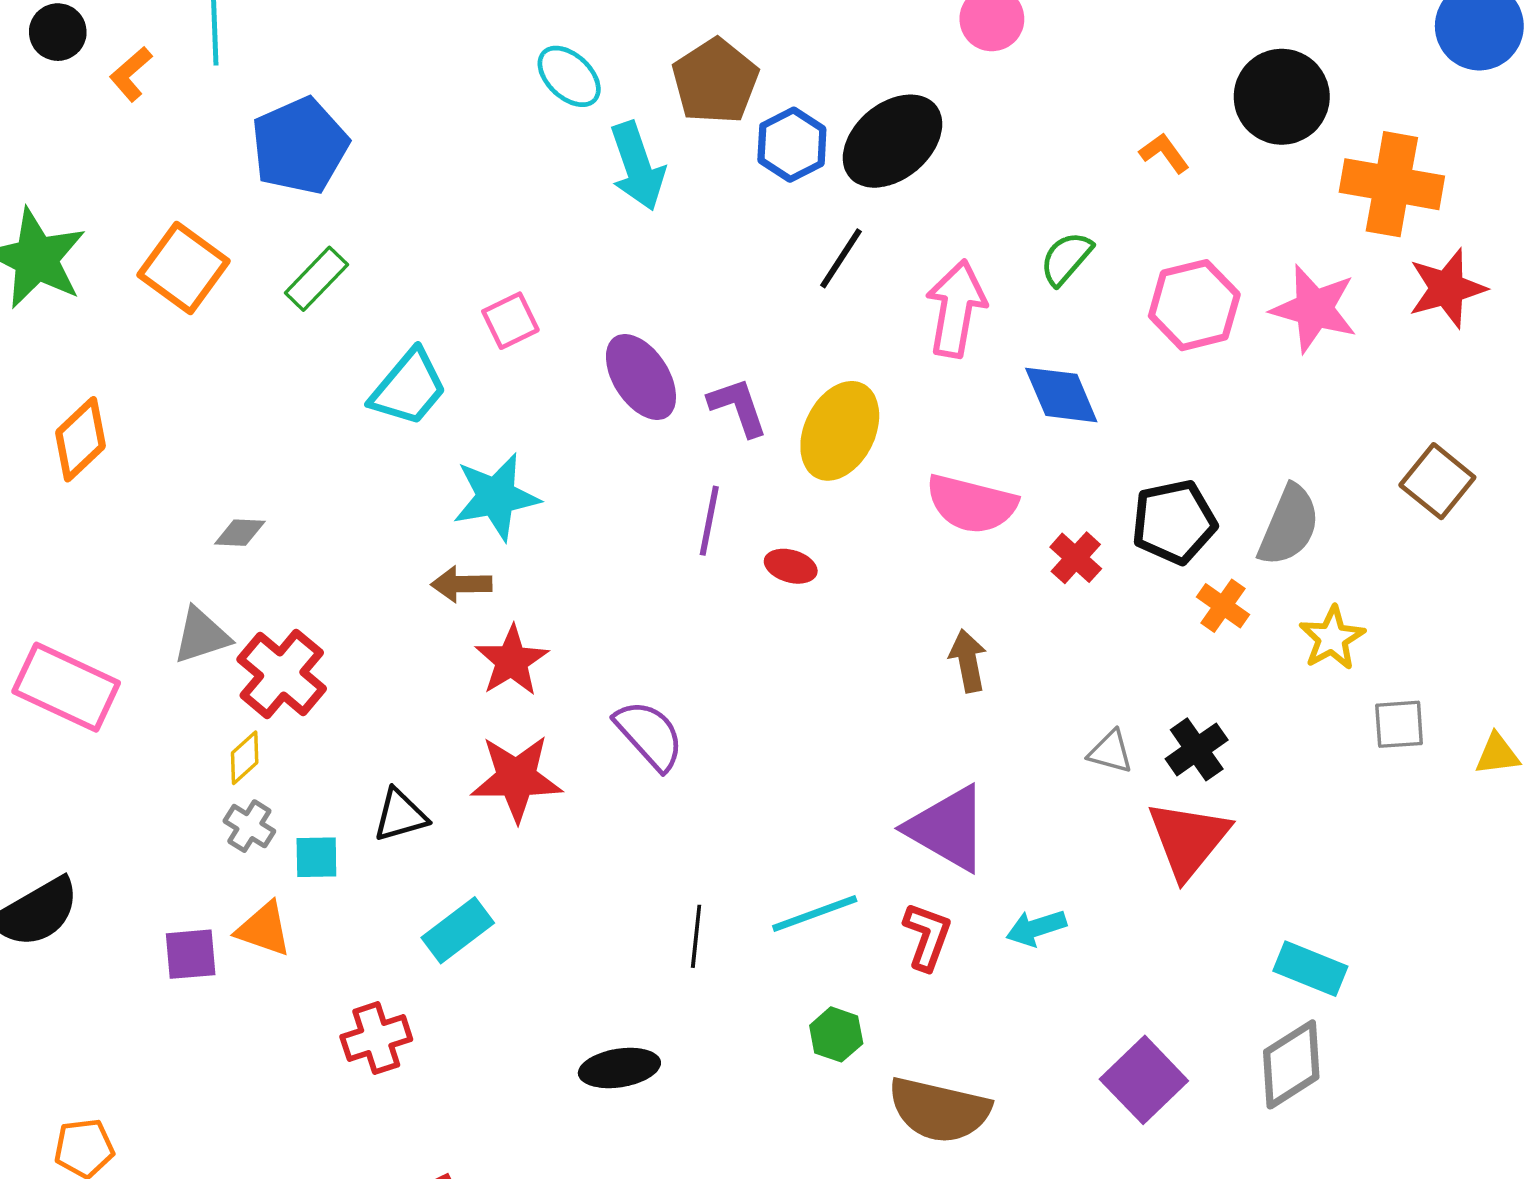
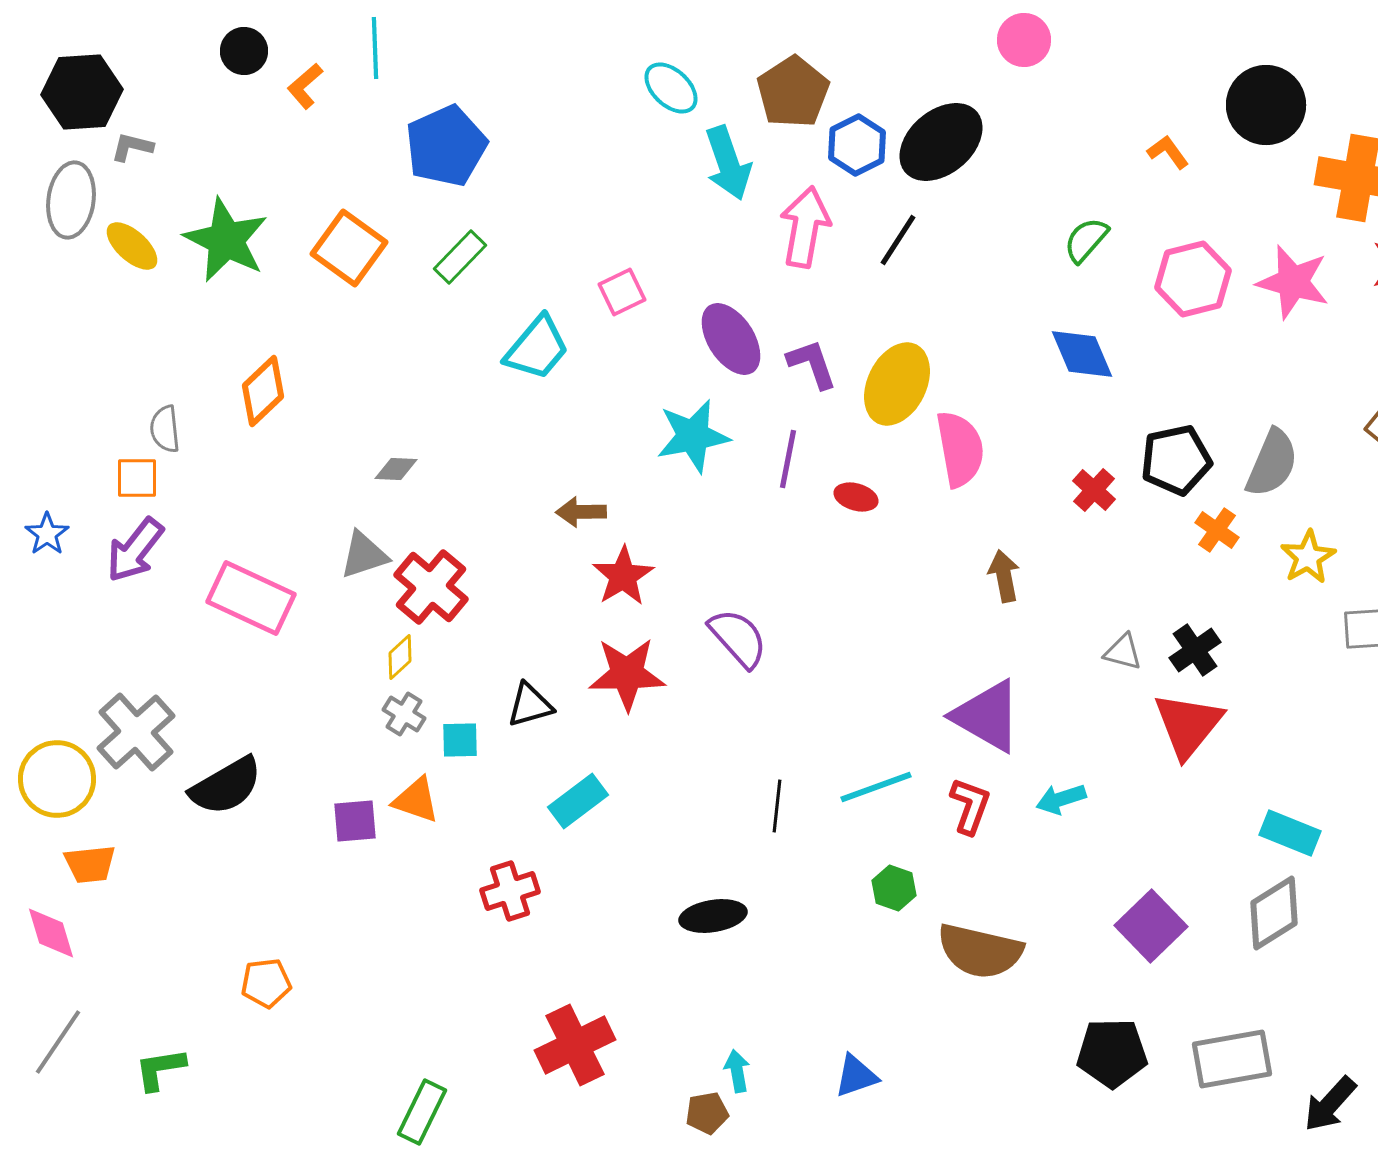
pink arrow: (956, 309) -> (805, 227), moved
cyan star: (496, 497) -> (693, 436), moved
pink semicircle: (972, 504) -> (960, 449), moved, turned -114

